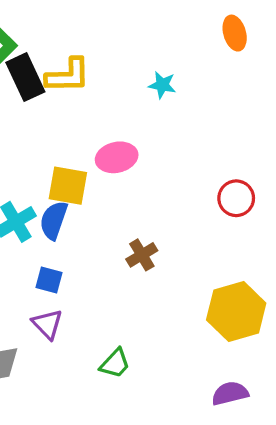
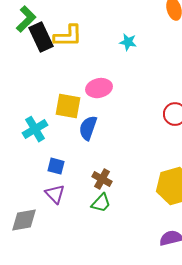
blue semicircle: (54, 220) -> (88, 128), moved
brown cross: (142, 255) -> (102, 179), moved, turned -30
green trapezoid: (115, 363) -> (101, 203), moved

